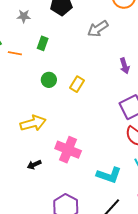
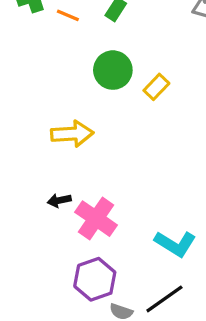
green circle: (49, 80) -> (113, 70), size x1.5
pink cross: (68, 150) -> (96, 219), moved

